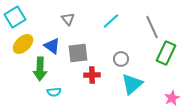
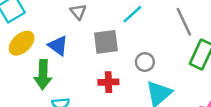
gray square: (78, 53) -> (106, 42), moved

